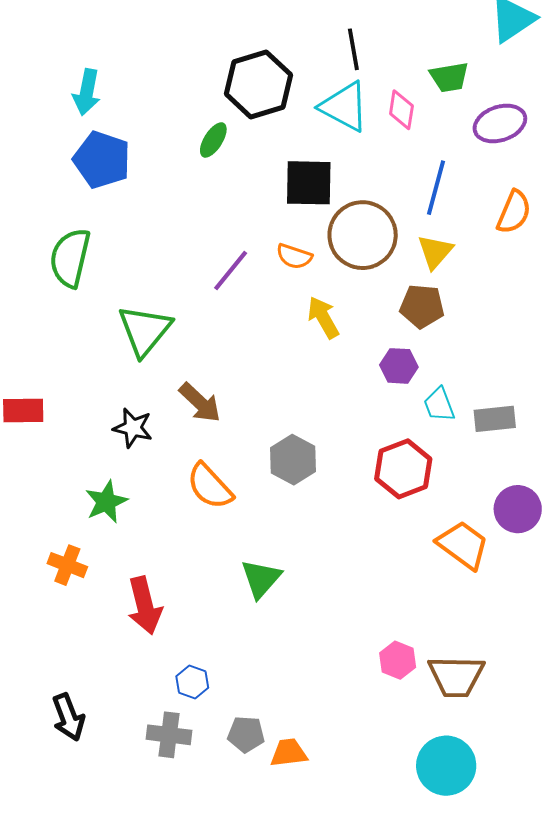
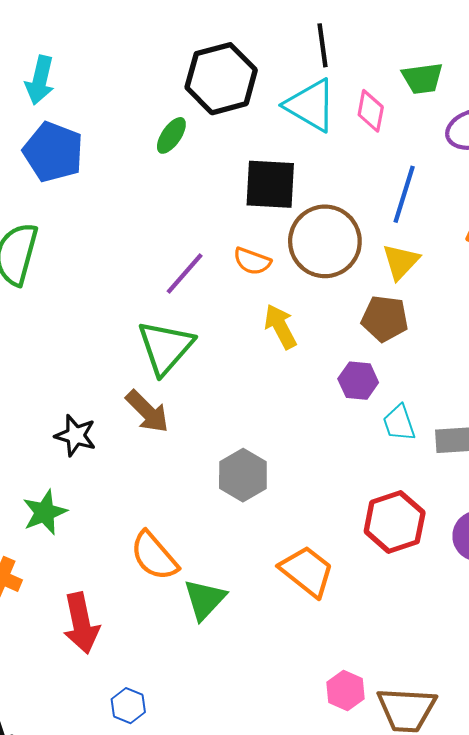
green triangle: (145, 330) -> (165, 347), moved
red hexagon: (403, 469) -> (395, 522), moved
orange semicircle: (210, 486) -> (154, 556), moved
orange trapezoid: (463, 545) -> (307, 571), moved

